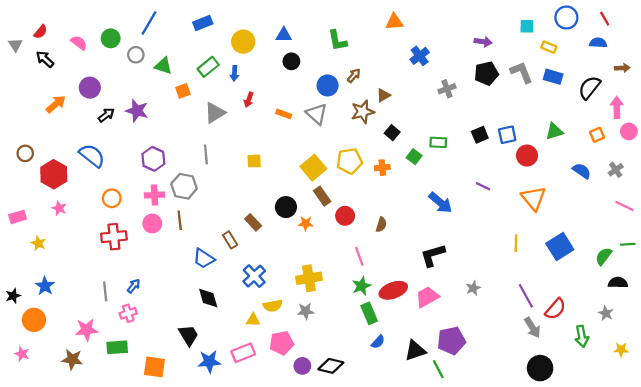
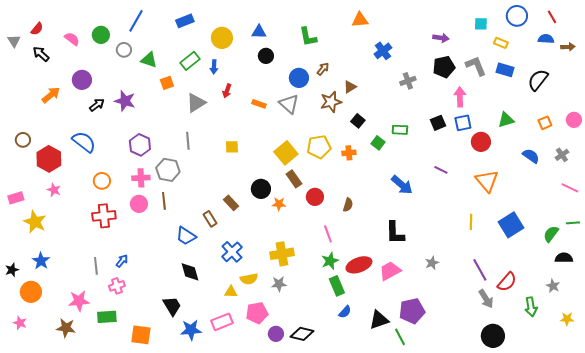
brown arrow: (622, 68) -> (568, 47), moved
pink arrow: (617, 107) -> (460, 97), moved
yellow star: (38, 243) -> (35, 222), size x1.6
black L-shape: (433, 255) -> (395, 233), turned -75

